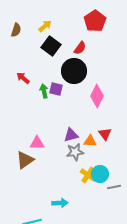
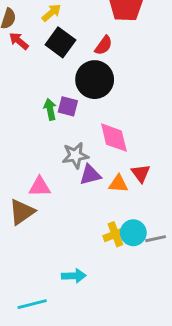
red arrow: (23, 78) -> (19, 41), moved
pink diamond: (97, 96) -> (114, 138), moved, turned -40
gray star: (75, 152) -> (75, 155), moved
yellow cross: (88, 175) -> (115, 234), turned 35
gray line: (114, 187) -> (156, 239), moved

